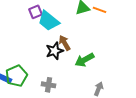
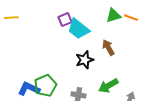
brown arrow: (65, 43) -> (108, 47), moved
green arrow: (85, 60) -> (108, 86), moved

